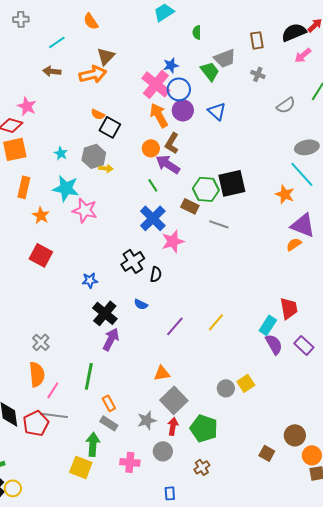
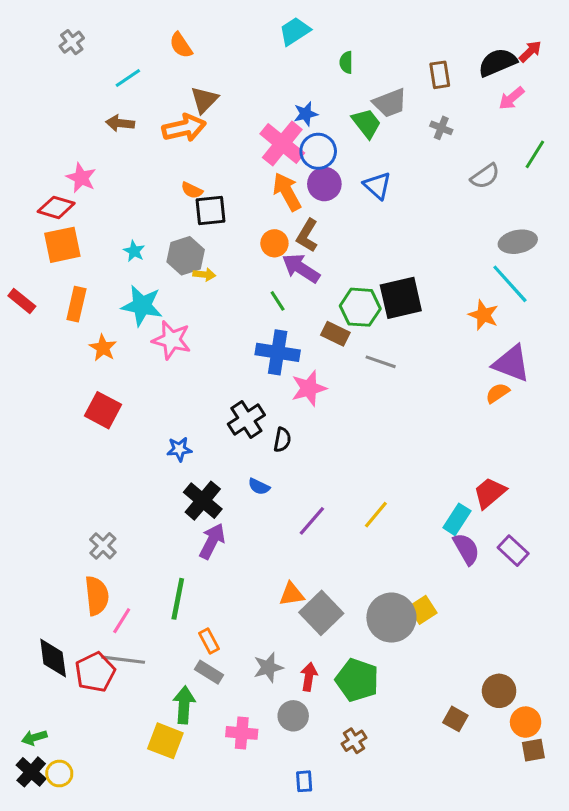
gray cross: (21, 19) -> (72, 42), turned -35
black square: (110, 127) -> (211, 211), turned -35
blue cross: (153, 218) -> (278, 352), turned -36
red trapezoid: (289, 308) -> (490, 493), turned -120
gray circle: (226, 388) -> (391, 618), size x1.8
gray square: (174, 400) -> (321, 613), moved

